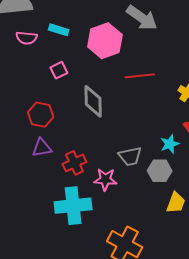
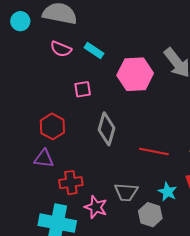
red line: (140, 76) -> (154, 151), moved
cyan star: (170, 144) -> (168, 192), turned 30

